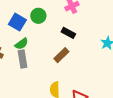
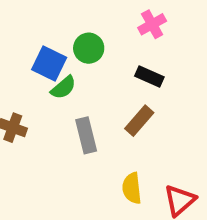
green semicircle: (22, 44) -> (63, 88), moved
gray rectangle: (23, 59) -> (86, 135), moved

